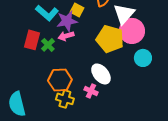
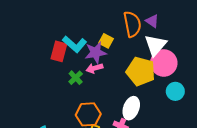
red rectangle: (32, 40) -> (59, 51), moved
white ellipse: (101, 74) -> (131, 108), turned 60

